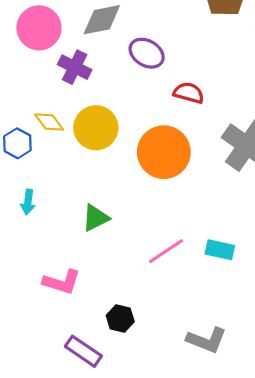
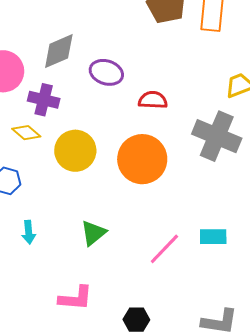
yellow diamond: (49, 122) -> (26, 133), moved

